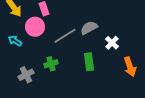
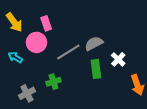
green rectangle: (89, 62) -> (96, 69), moved

